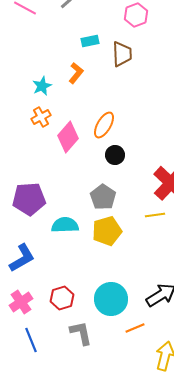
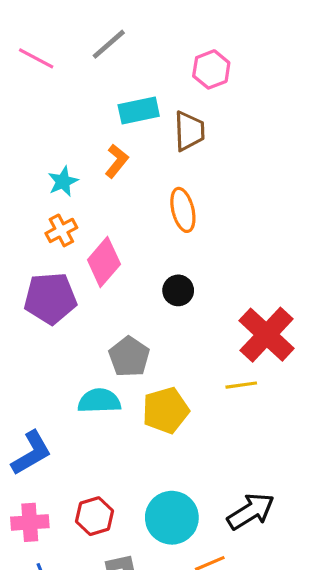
cyan rectangle: (90, 41) -> (139, 110), size x1.4
orange ellipse: (104, 125) -> (183, 210), moved, turned -44
gray pentagon: (103, 197) -> (129, 357), moved
purple pentagon: (29, 199) -> (50, 298), moved
pink cross: (21, 302) -> (30, 522), turned 30

